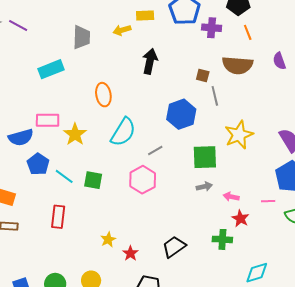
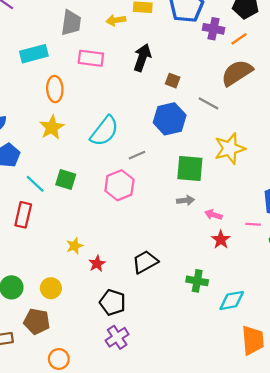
orange line: (248, 32) -> (239, 39), moved, turned 70
brown semicircle: (238, 65) -> (237, 73), turned 136
brown square: (203, 76) -> (173, 81), moved
orange ellipse: (103, 95) -> (55, 89), moved
gray line: (215, 96) -> (208, 103), turned -54
pink rectangle: (48, 120) -> (91, 58), moved
cyan line: (64, 176) -> (35, 184), moved
green cross: (222, 239) -> (197, 281), moved

